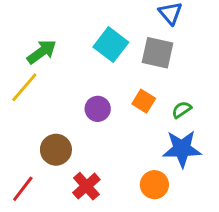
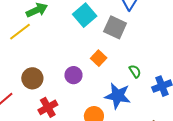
purple circle: (98, 109) -> (73, 75), moved
green semicircle: (182, 110) -> (135, 71), moved, turned 80

